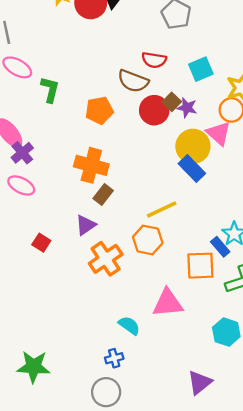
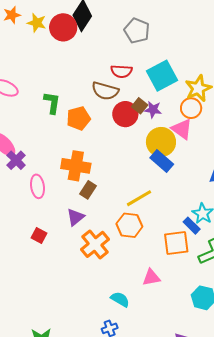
cyan square: (201, 69) -> (162, 76), size x1.4
green L-shape: (50, 90) -> (52, 103), moved
pink ellipse: (21, 185) -> (38, 186), moved, turned 60
pink triangle: (168, 303) -> (151, 277), size x0.7

